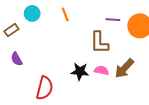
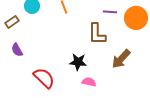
pink semicircle: (102, 70) -> (89, 82), moved
red semicircle: (45, 88) -> (44, 78), turned -60

